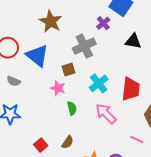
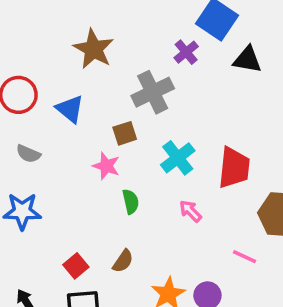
black triangle: (133, 41) -> (247, 60), moved
blue triangle: (37, 56) -> (70, 109), size x0.7
pink arrow: (106, 114) -> (190, 211), size x0.6

